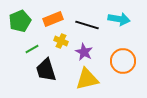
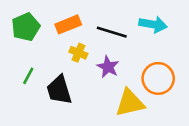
green line: (32, 49) -> (28, 76), moved, turned -32
yellow triangle: (87, 79) -> (130, 103), moved

